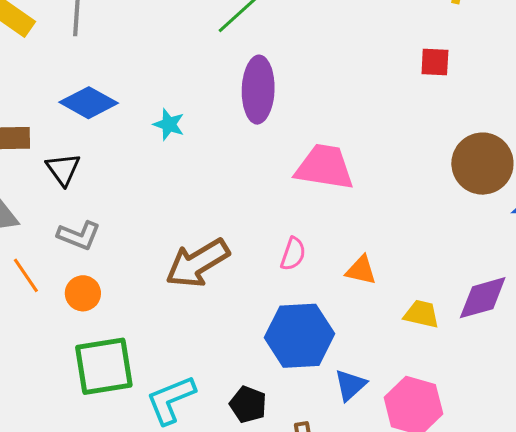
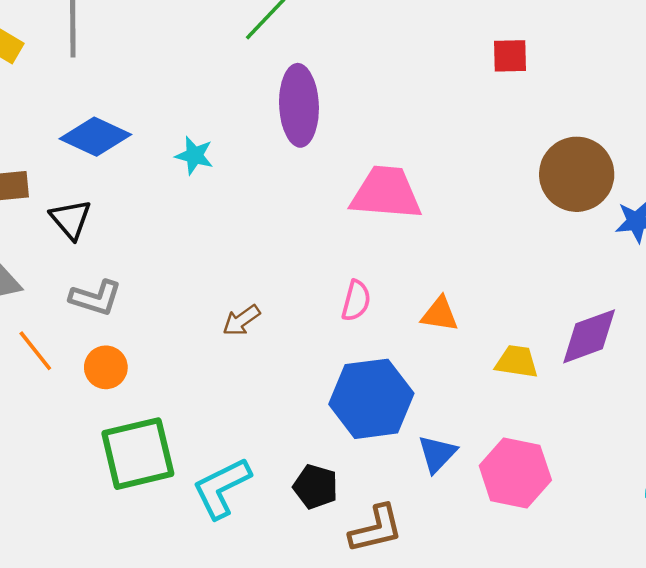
brown arrow: (197, 263) -> (241, 320), size x0.5

